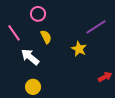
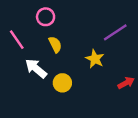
red arrow: (105, 77) -> (126, 83), moved
yellow circle: (33, 87) -> (62, 83), moved

